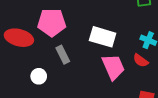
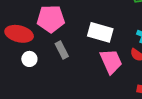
white circle: (39, 76) -> (29, 59), moved

